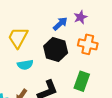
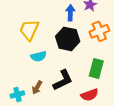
blue arrow: (60, 24) -> (70, 13), turned -42
orange cross: (88, 44) -> (99, 31), turned -30

